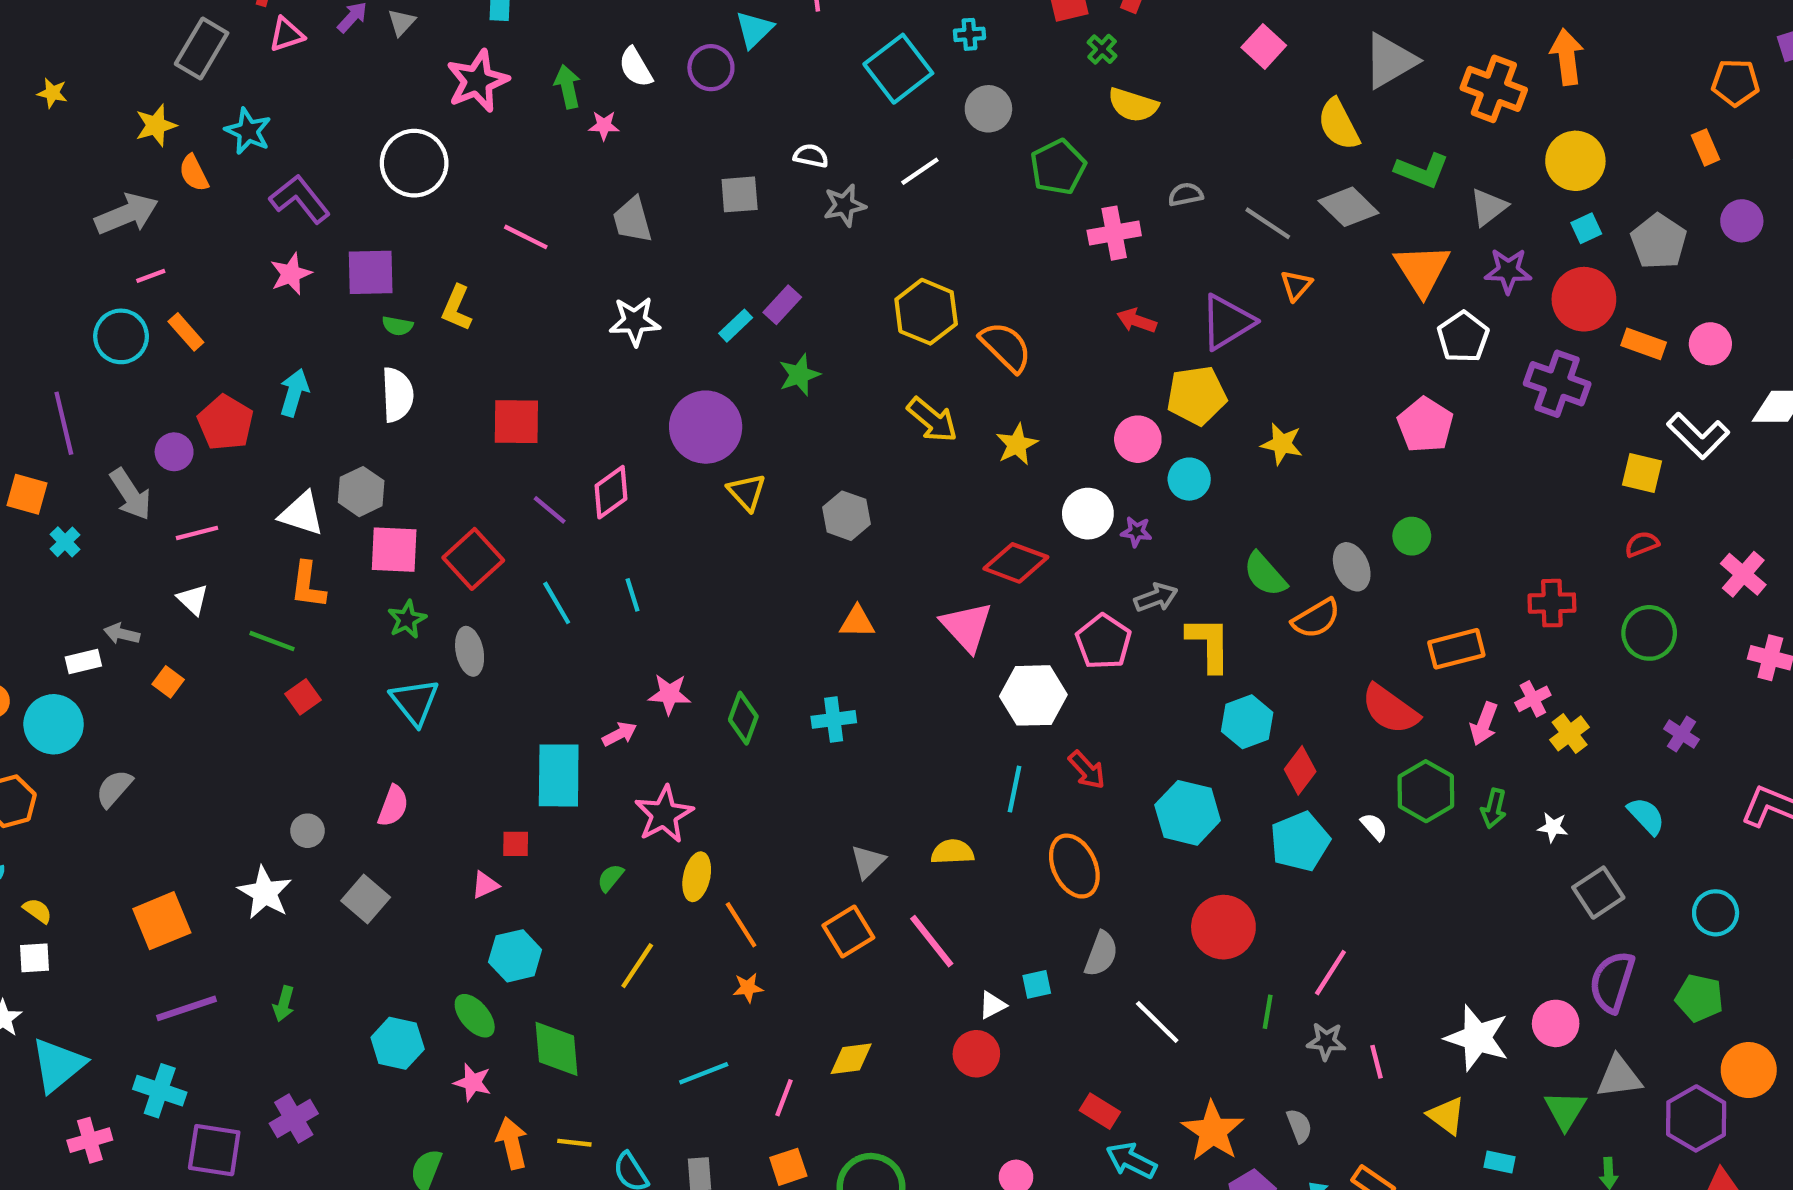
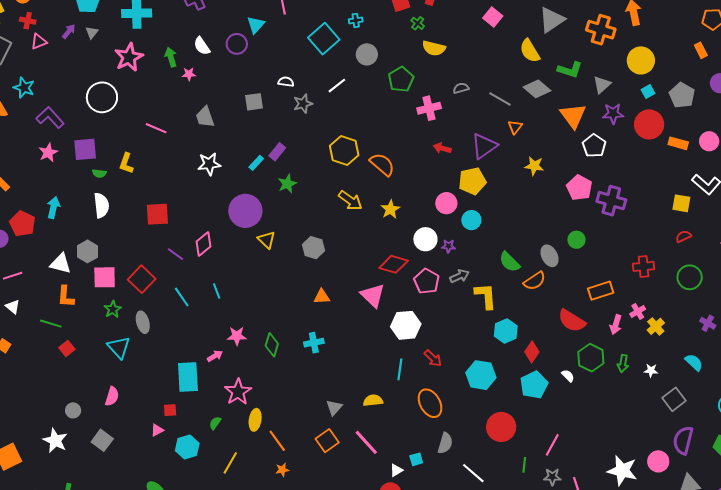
purple cross: (1557, 384) -> (611, 201), moved
yellow star: (1282, 444) -> (534, 166), moved
pink pentagon: (1104, 642) -> (427, 281), moved
cyan hexagon: (515, 956) -> (187, 447), moved

